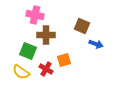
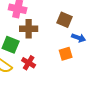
orange square: (64, 60) -> (66, 54), moved

